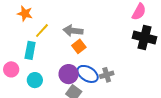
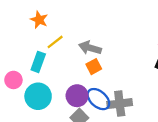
gray cross: (107, 75) -> (120, 104), size x1.5
cyan circle: (35, 80) -> (38, 96), size x1.5

